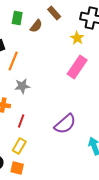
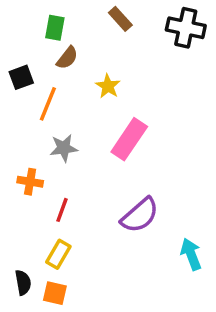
brown semicircle: (36, 26) -> (67, 58), moved
yellow star: (77, 38) -> (108, 86), moved
pink rectangle: (77, 67) -> (129, 139), moved

